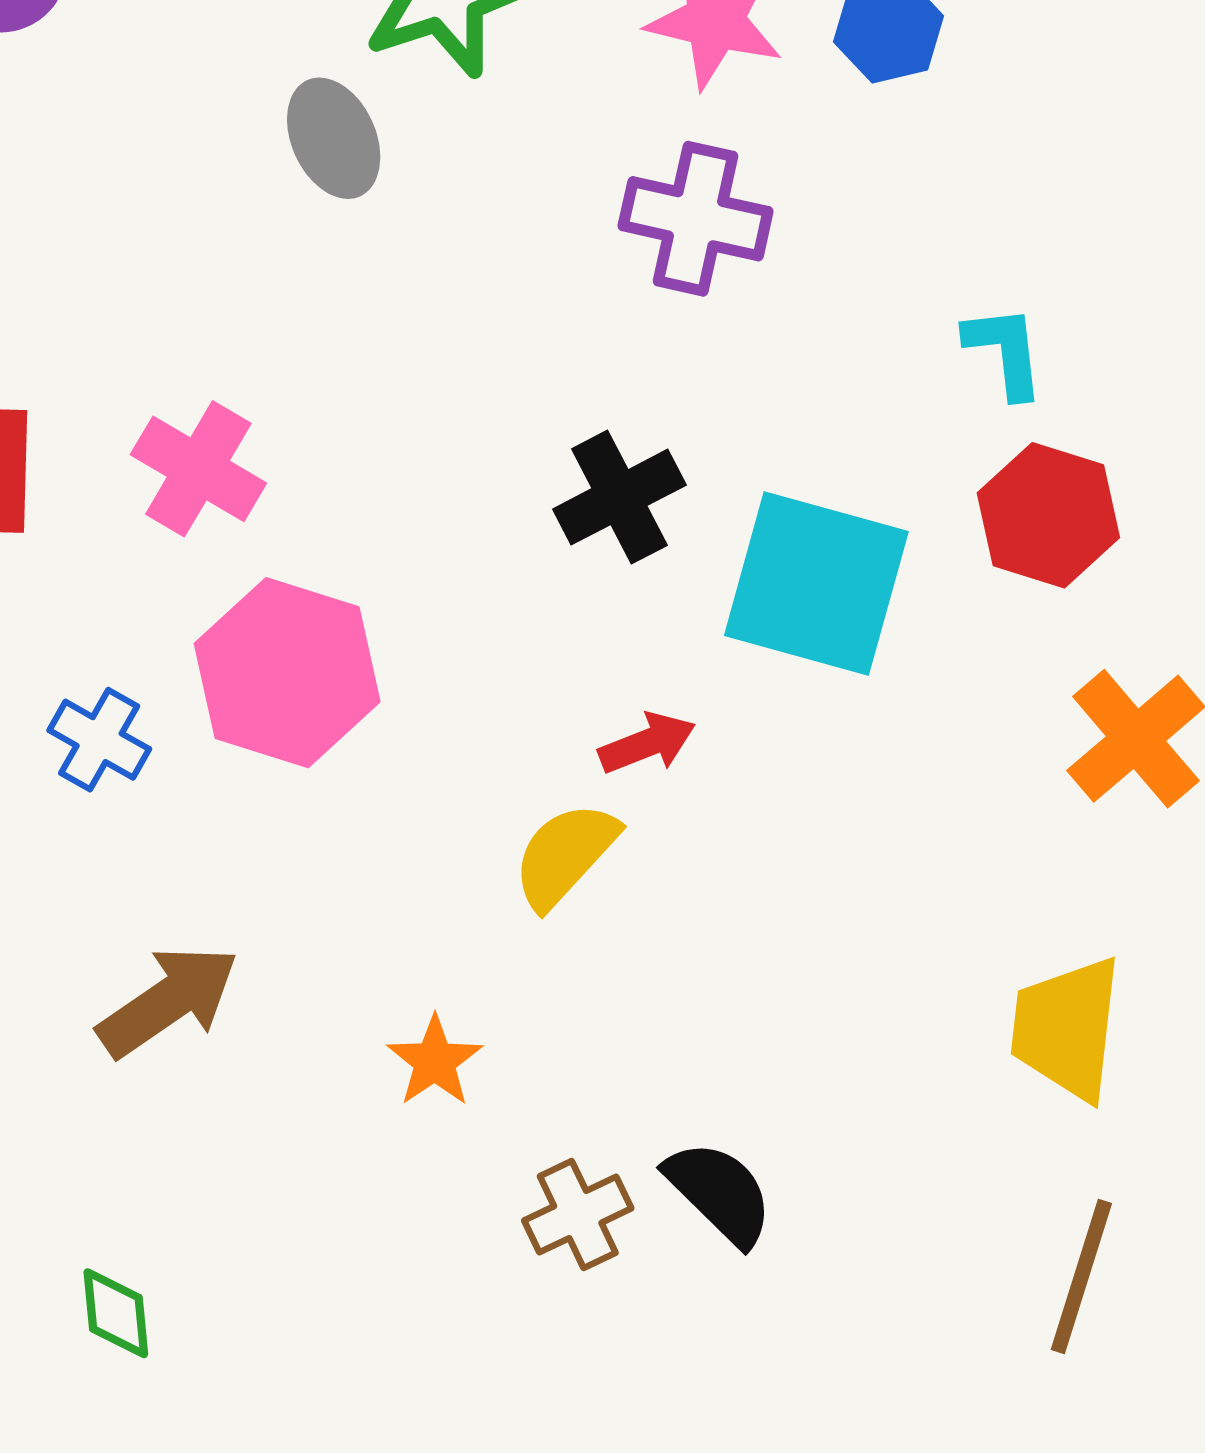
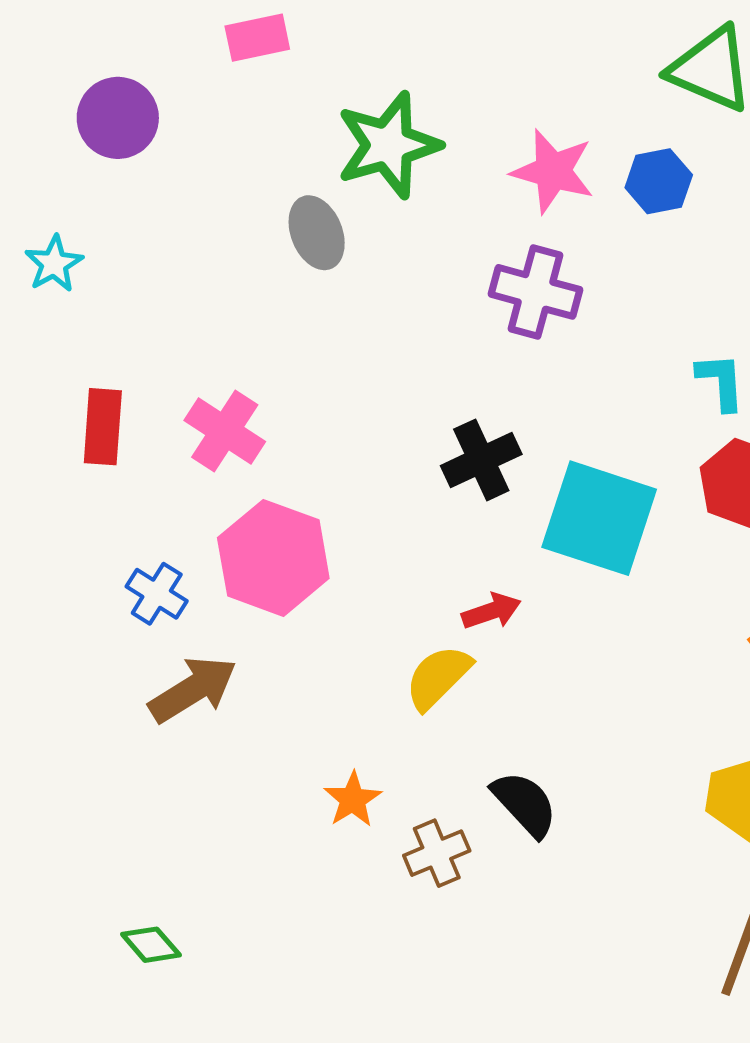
brown arrow: (168, 1001) -> (193, 689), moved
black semicircle: (719, 1193) -> (525, 804), moved
brown cross: (578, 1214) -> (437, 853), moved
green diamond: (116, 1313) -> (151, 945), turned -38

